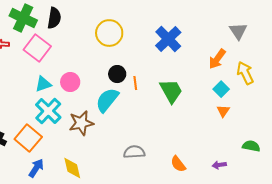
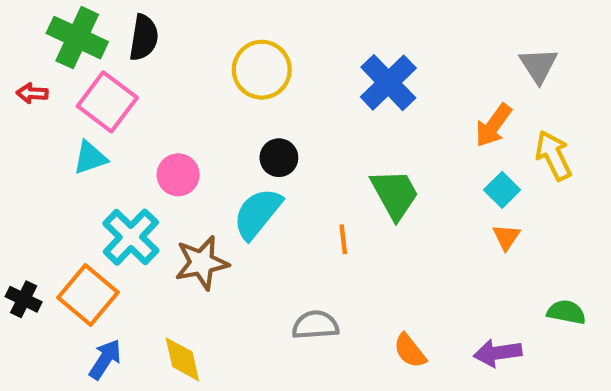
orange line: (135, 83) -> (343, 239), moved
cyan triangle: (43, 84) -> (90, 158), moved
purple arrow: (219, 165) -> (498, 353), size x1.5

